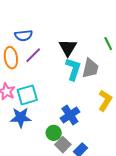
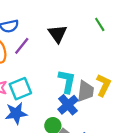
gray trapezoid: (90, 68) -> (86, 91), moved
cyan L-shape: (73, 69) -> (67, 81), moved

